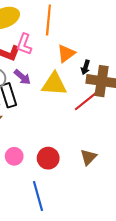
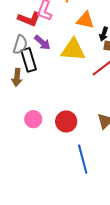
orange triangle: (66, 53) -> (85, 20), turned 48
blue line: (38, 196) -> (83, 159), moved

